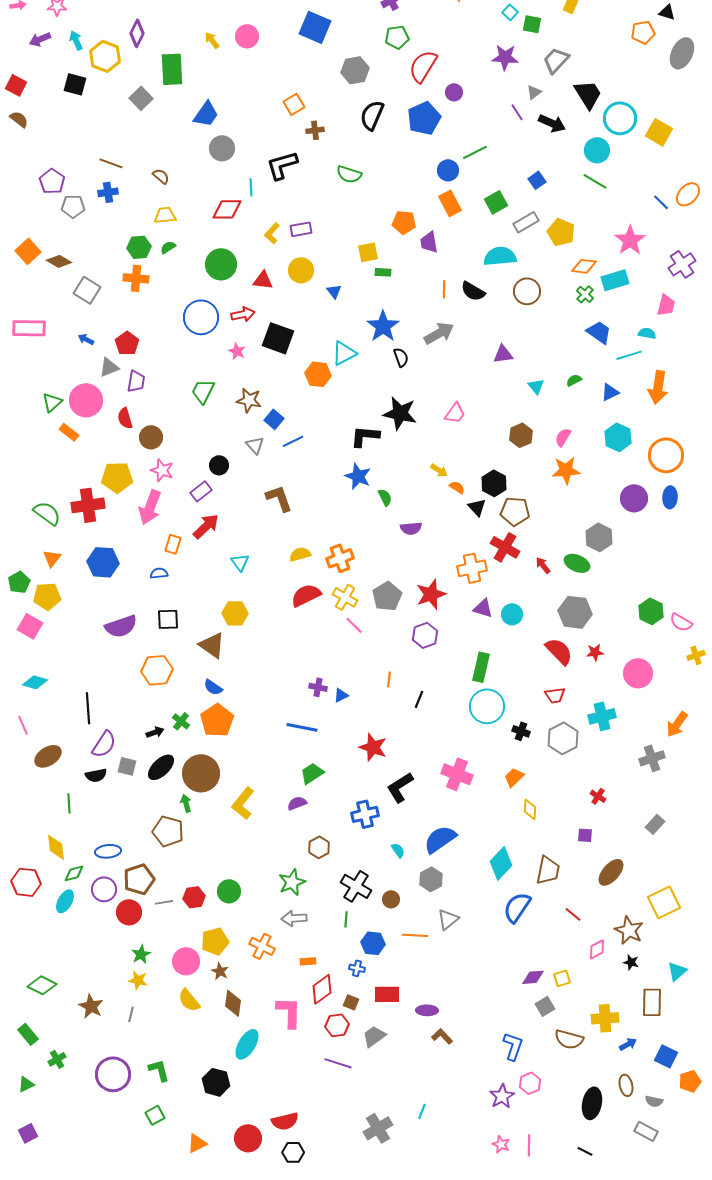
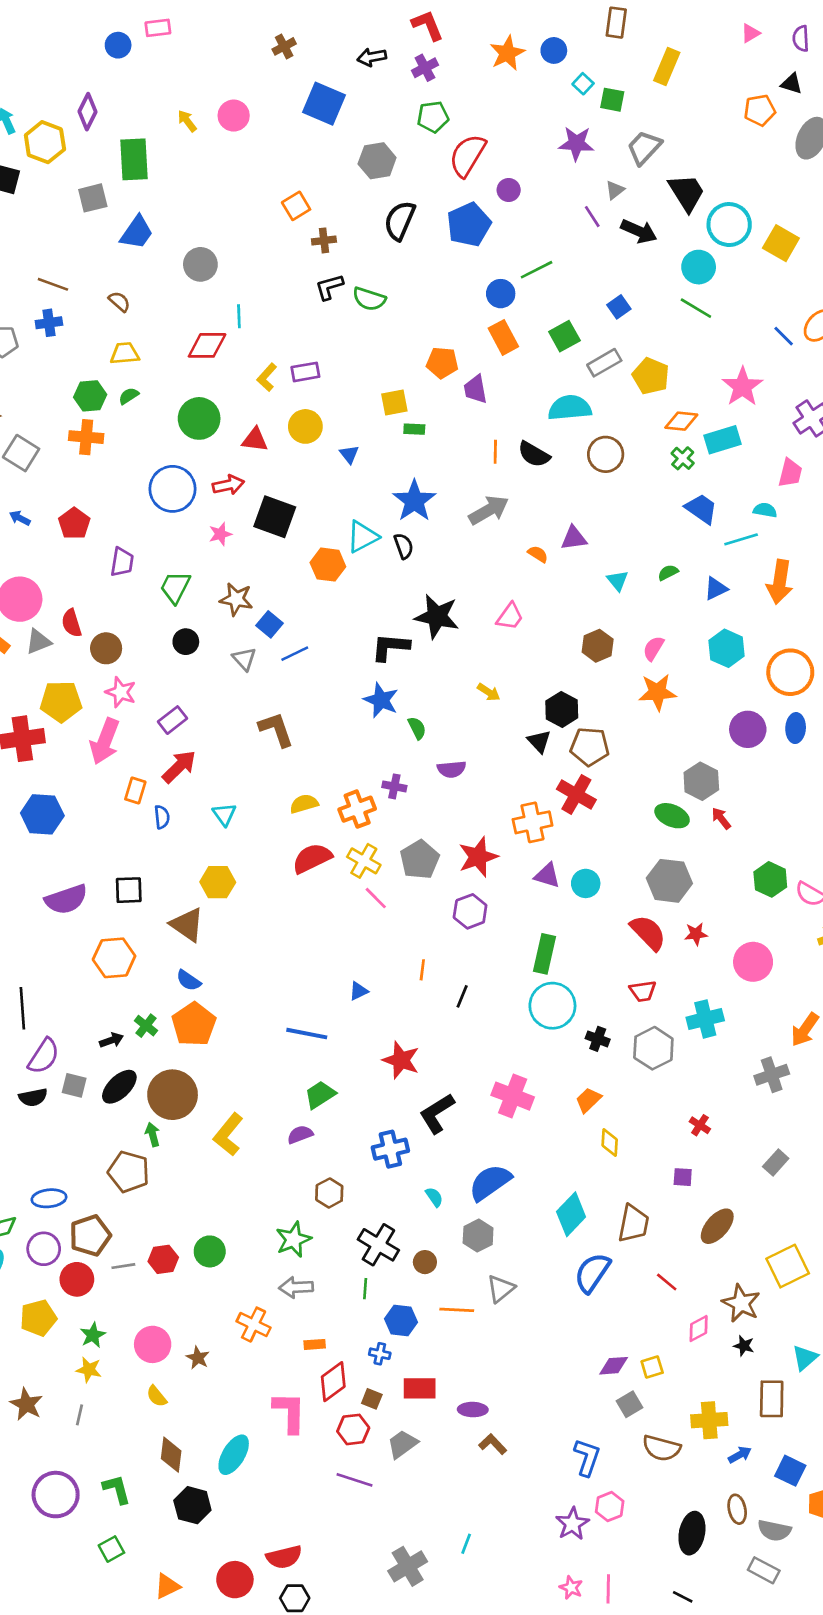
gray square: (141, 98) -> (93, 198), turned 30
blue trapezoid: (206, 114) -> (137, 232), moved
black L-shape: (282, 165) -> (329, 287), moved, size x0.7
pink star: (237, 351) -> (220, 534), turned 30
black semicircle: (401, 357) -> (404, 546), moved
gray triangle: (109, 367) -> (38, 642), moved
purple trapezoid: (136, 381) -> (122, 562), moved
black circle: (219, 465) -> (186, 642), moved
orange semicircle: (457, 487) -> (538, 554), moved
red arrow: (543, 565) -> (721, 818), moved
blue semicircle: (159, 573) -> (162, 817), moved, turned 90
purple cross: (318, 687) -> (394, 786), moved
yellow pentagon: (215, 941) -> (38, 1318), moved
yellow semicircle: (189, 1000) -> (157, 1396), size x0.7
brown diamond: (233, 1003) -> (171, 1455), moved
gray semicircle: (654, 1101) -> (774, 1530), size x1.4

